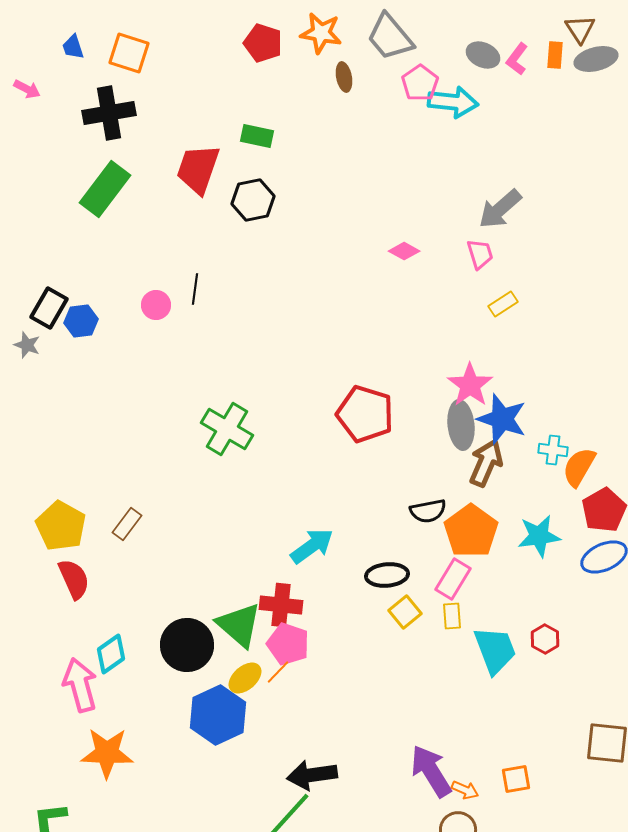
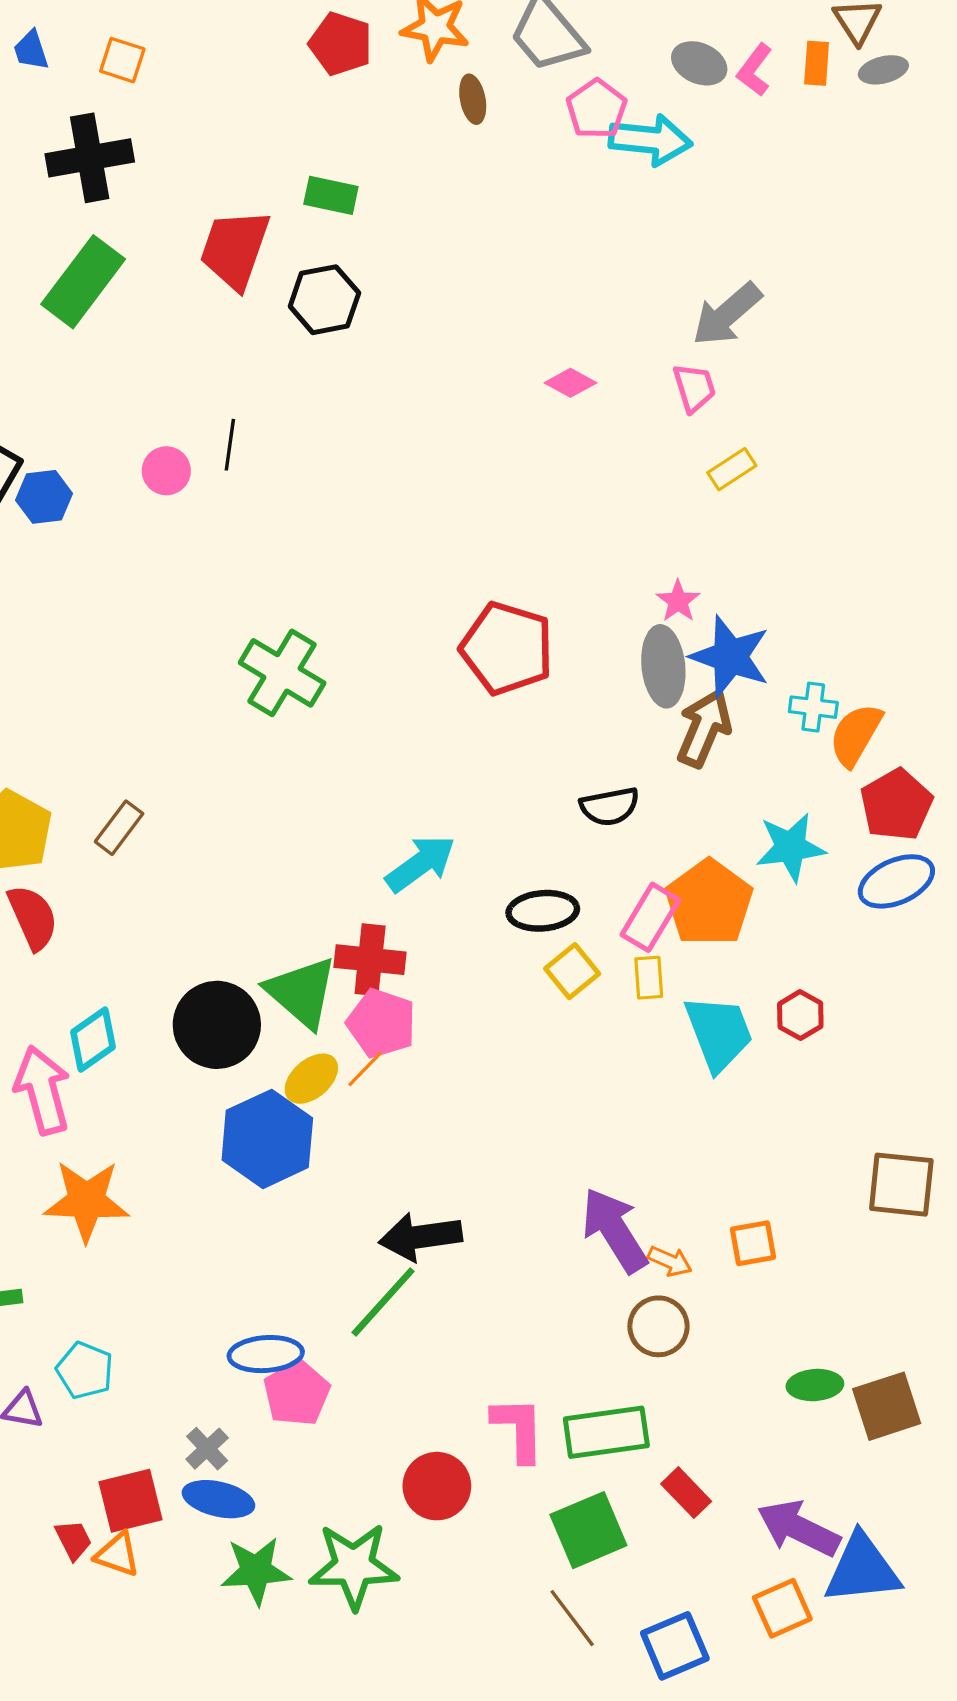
orange square: (129, 53) -> (122, 60), size x0.7
gray ellipse: (596, 59) -> (883, 70), size x0.7
pink star: (470, 385) -> (678, 601), size x0.6
orange pentagon: (471, 531) -> (709, 903), moved

